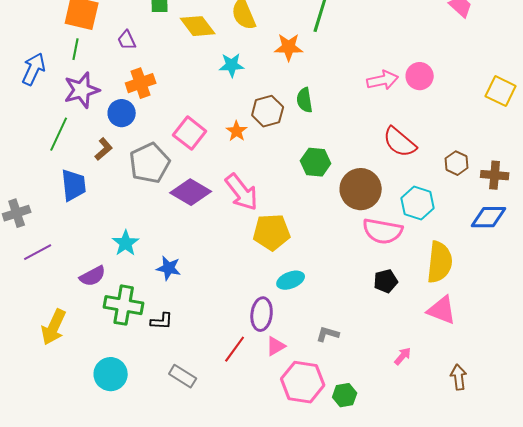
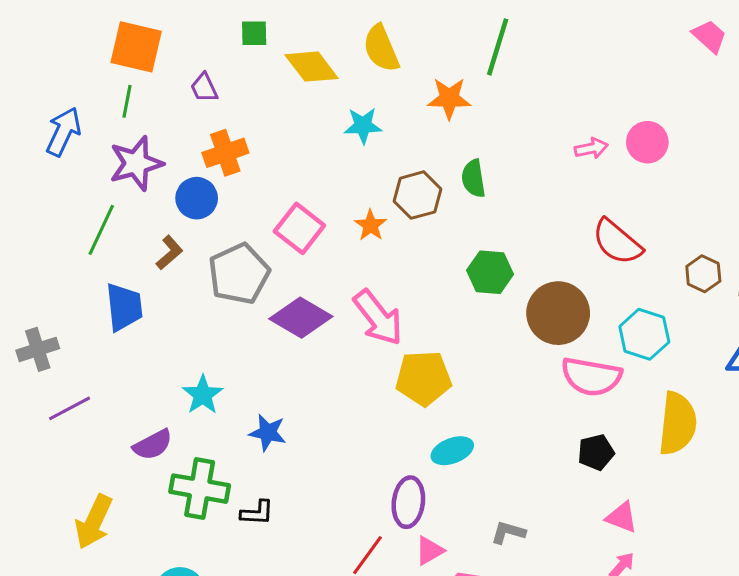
pink arrow: (383, 80) -> (591, 148), size x0.7
pink triangle: (442, 310) -> (622, 517), moved, size x0.7

